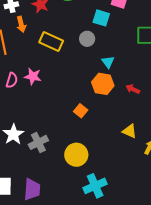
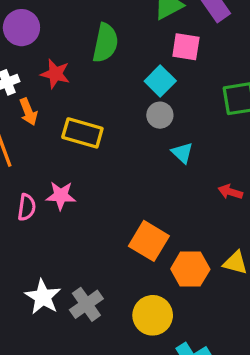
cyan square: (101, 18) -> (160, 81), turned 36
gray circle: (87, 39) -> (160, 115), moved
orange hexagon: (103, 84) -> (190, 269), moved
orange square: (81, 111) -> (149, 241), size x1.6

